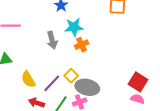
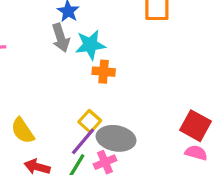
gray arrow: (52, 40) -> (61, 38), moved
orange cross: (82, 45) -> (104, 72), turned 32
purple line: (52, 83) -> (83, 141), moved

